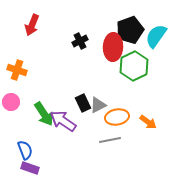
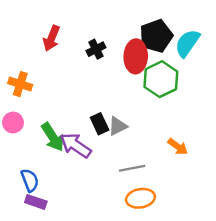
red arrow: (32, 25) -> (51, 38), moved
orange ellipse: (117, 117) -> (140, 198), moved

